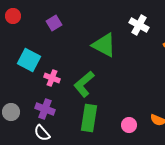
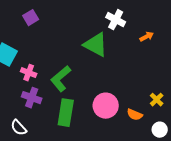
green triangle: (104, 45) -> (96, 45), moved
purple cross: (45, 109) -> (32, 98), moved
pink circle: (129, 125) -> (106, 106), moved, size x1.6

